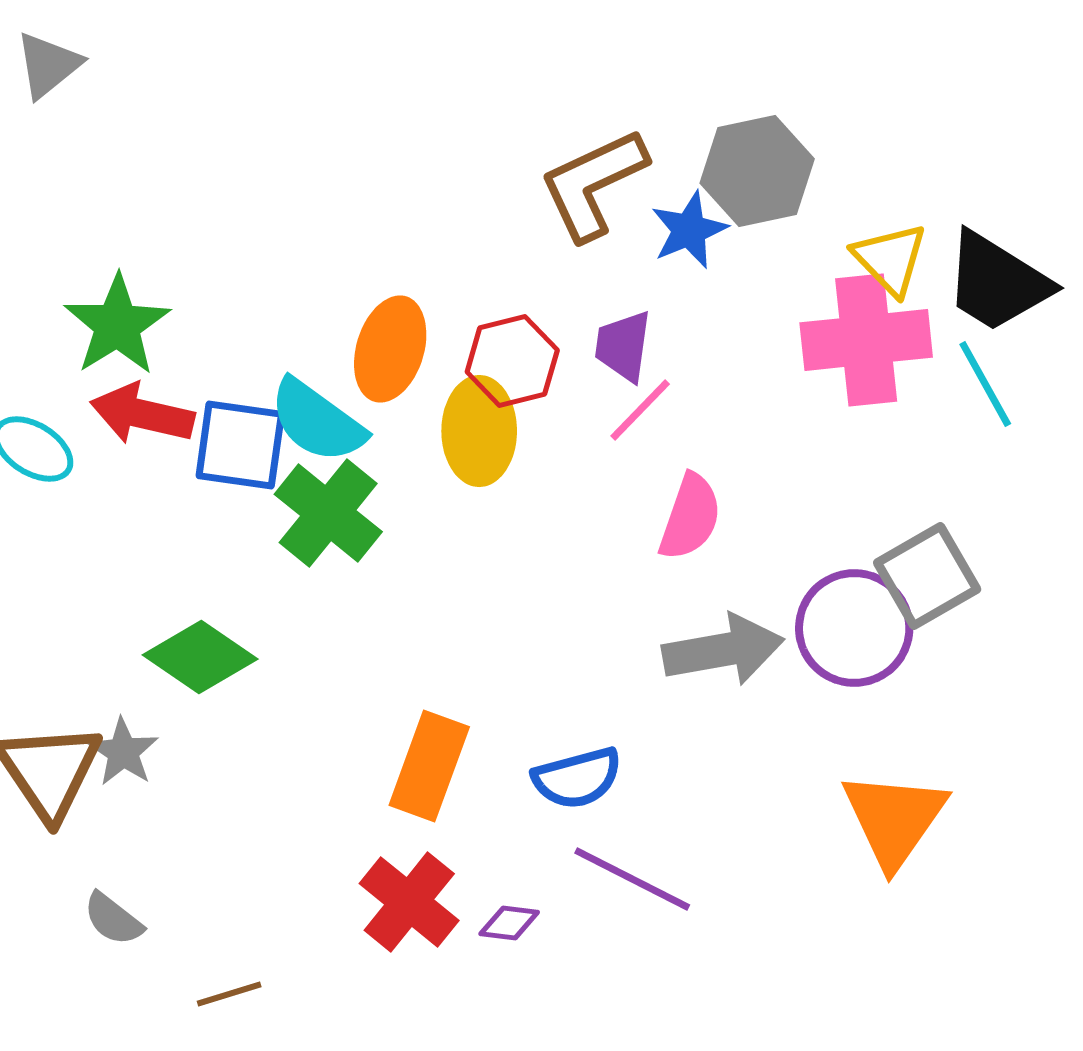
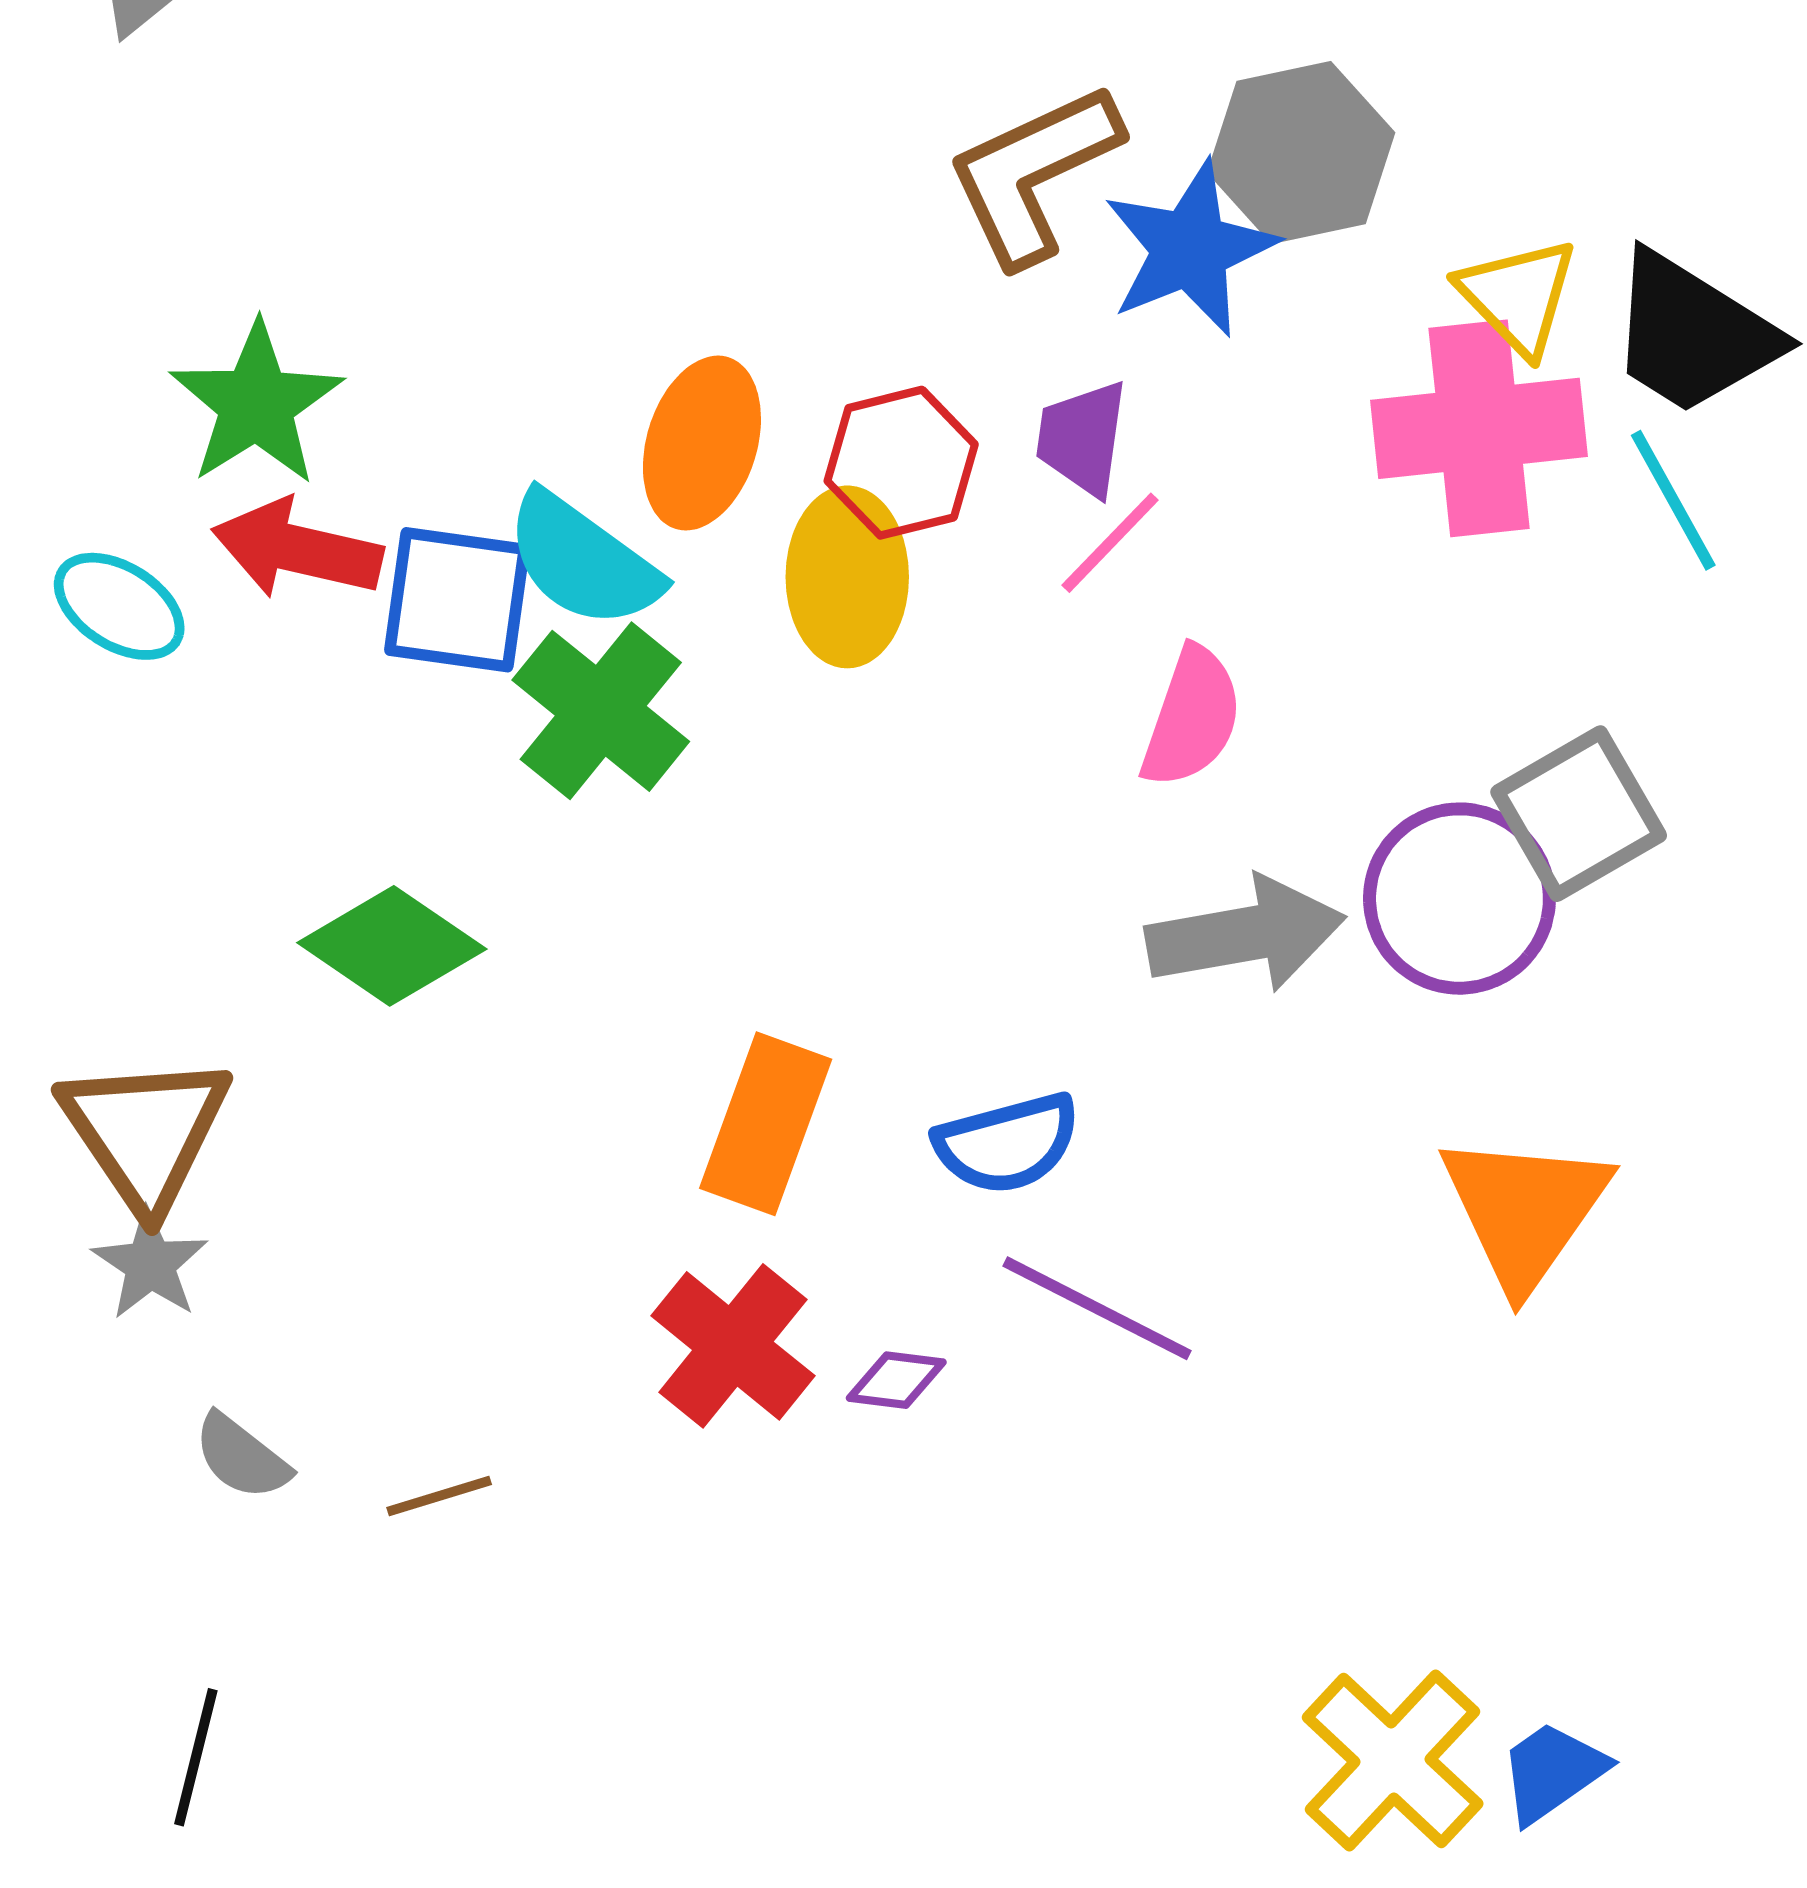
blue star: (689, 230) -> (1190, 249), size x1.4
gray star: (123, 752) -> (150, 1264), moved
gray semicircle: (113, 919) -> (242, 1457), moved

